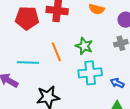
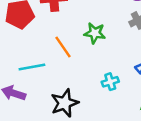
cyan cross: (90, 73) -> (110, 82), moved, size x0.6

